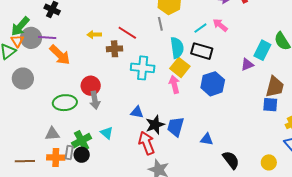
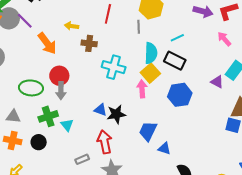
pink arrow: (220, 25) -> (224, 39), moved
red line: (127, 33) -> (108, 14), moved, turned 60
purple line: (47, 38) -> (25, 21), turned 30
orange arrow: (60, 55) -> (47, 43), moved
purple triangle: (247, 65) -> (217, 82), turned 40
black star: (155, 125) -> (116, 114), moved
blue trapezoid: (176, 127) -> (148, 131), moved
green cross: (82, 141) -> (48, 116), moved
gray rectangle: (69, 153) -> (82, 159), moved, turned 48

